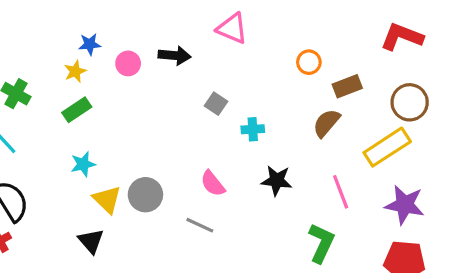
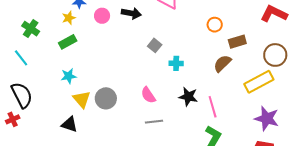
pink line: (341, 192) -> (213, 107), moved
gray line: (200, 225) -> (154, 122), moved, turned -36
black triangle: (91, 241) -> (69, 124), turned -36

